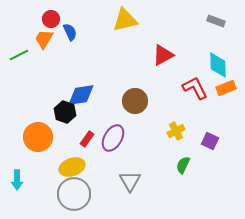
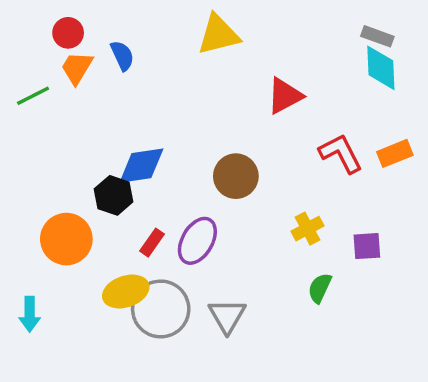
red circle: (51, 19) -> (68, 33), moved
cyan diamond: (218, 65) -> (381, 68), moved
purple square: (210, 141) -> (367, 246), turned -30
gray circle: (74, 194) -> (161, 309), moved

